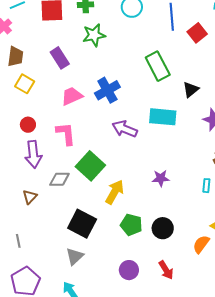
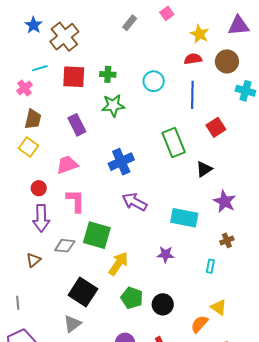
red square: (197, 33) -> (216, 127), moved
yellow square: (25, 84) -> (28, 147), moved
pink trapezoid: (72, 96) -> (67, 165), moved
cyan rectangle: (163, 117) -> (184, 218), moved
green square: (90, 166) -> (97, 235), turned -32

